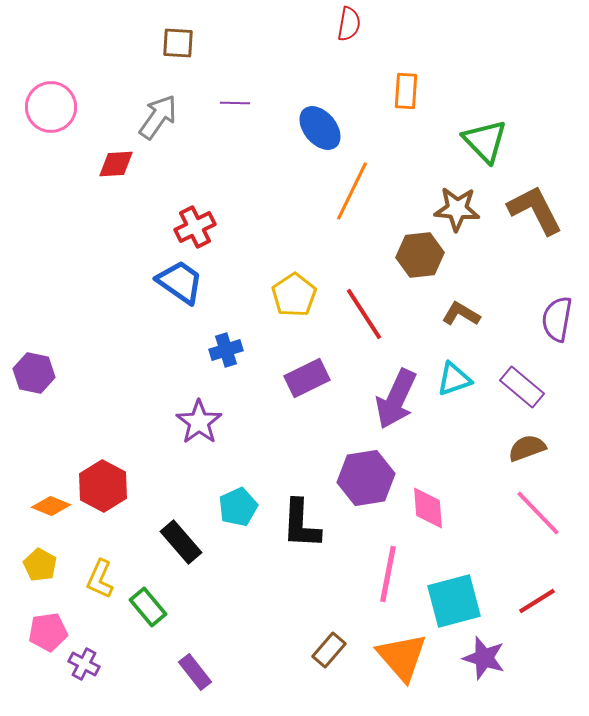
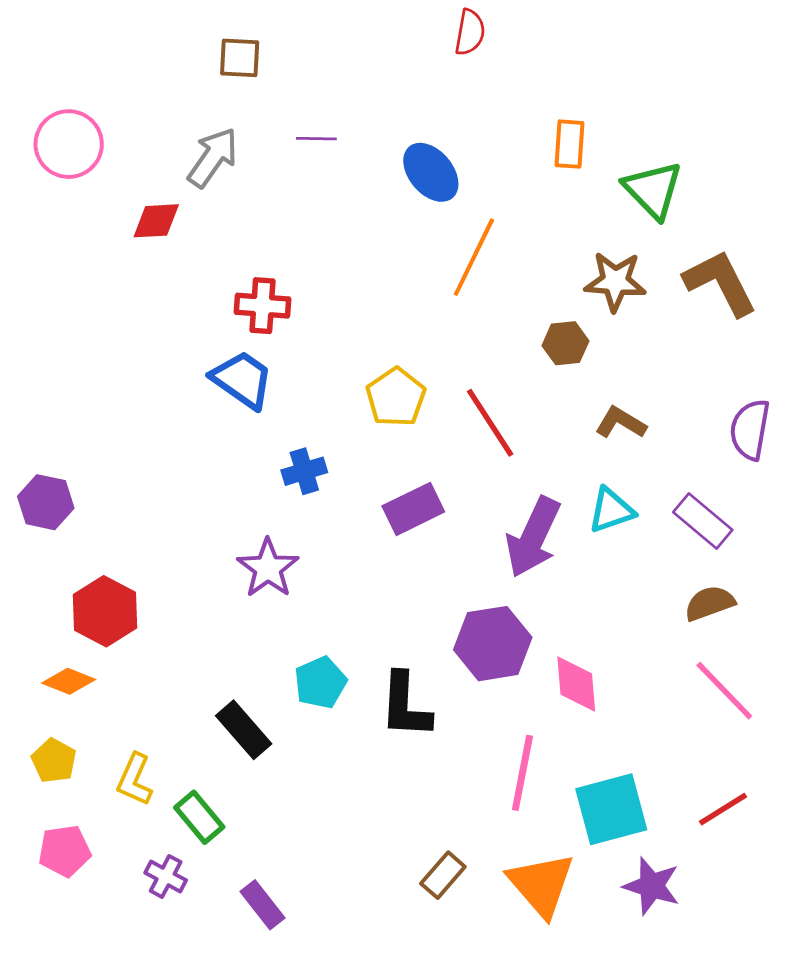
orange rectangle: (406, 91) -> (570, 144), moved
red cross: (195, 227) -> (263, 306), turned 30
brown hexagon: (420, 255) -> (565, 343), size x0.7
red hexagon: (103, 486) -> (105, 611), moved
purple cross: (84, 664) -> (166, 876), moved

